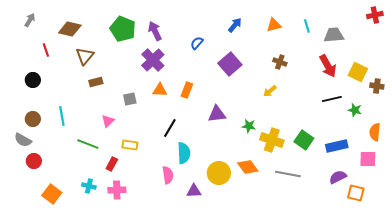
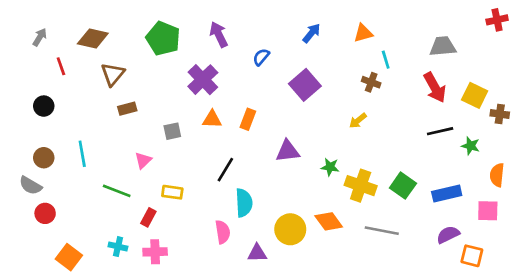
gray arrow: (30, 20) -> (40, 37), moved
cyan line: (307, 26) -> (386, 60), moved
purple arrow: (155, 31) -> (219, 34), moved

